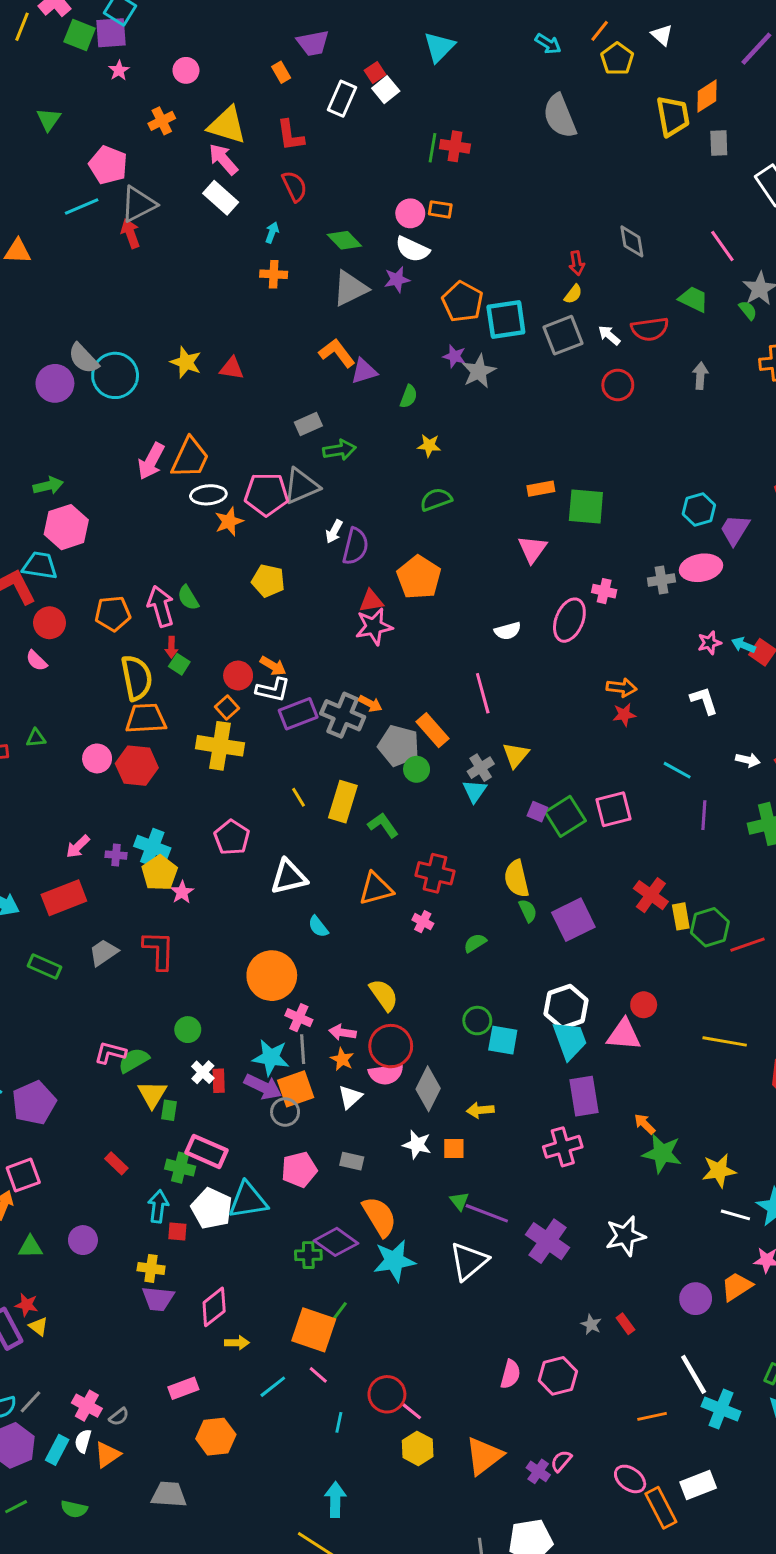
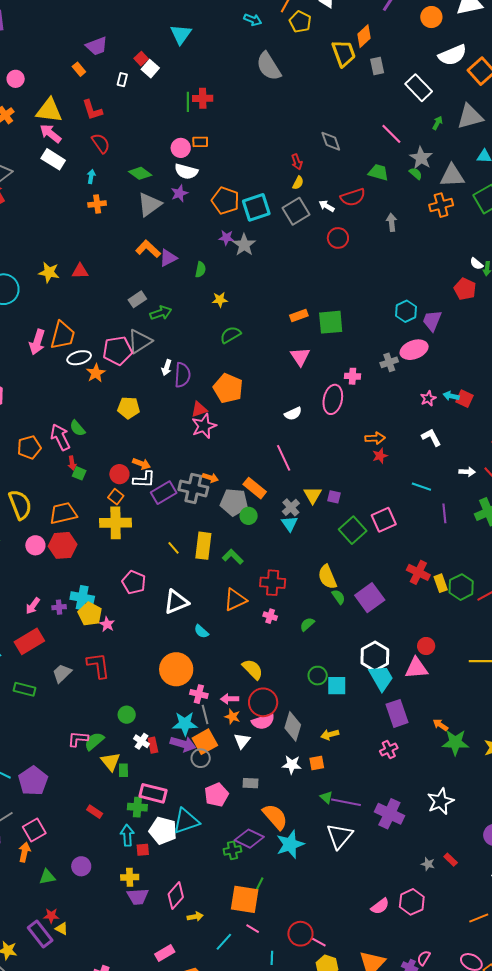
white rectangle: (342, 99) -> (122, 80), size x0.6
yellow semicircle: (137, 678) -> (20, 505), moved
purple square: (537, 812) -> (334, 497), moved
pink cross: (563, 1147) -> (389, 749), size x0.7
pink semicircle: (510, 1374) -> (380, 906), turned 48

